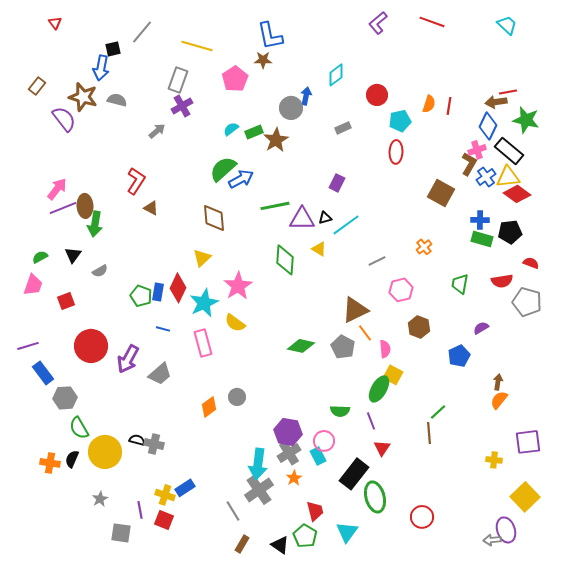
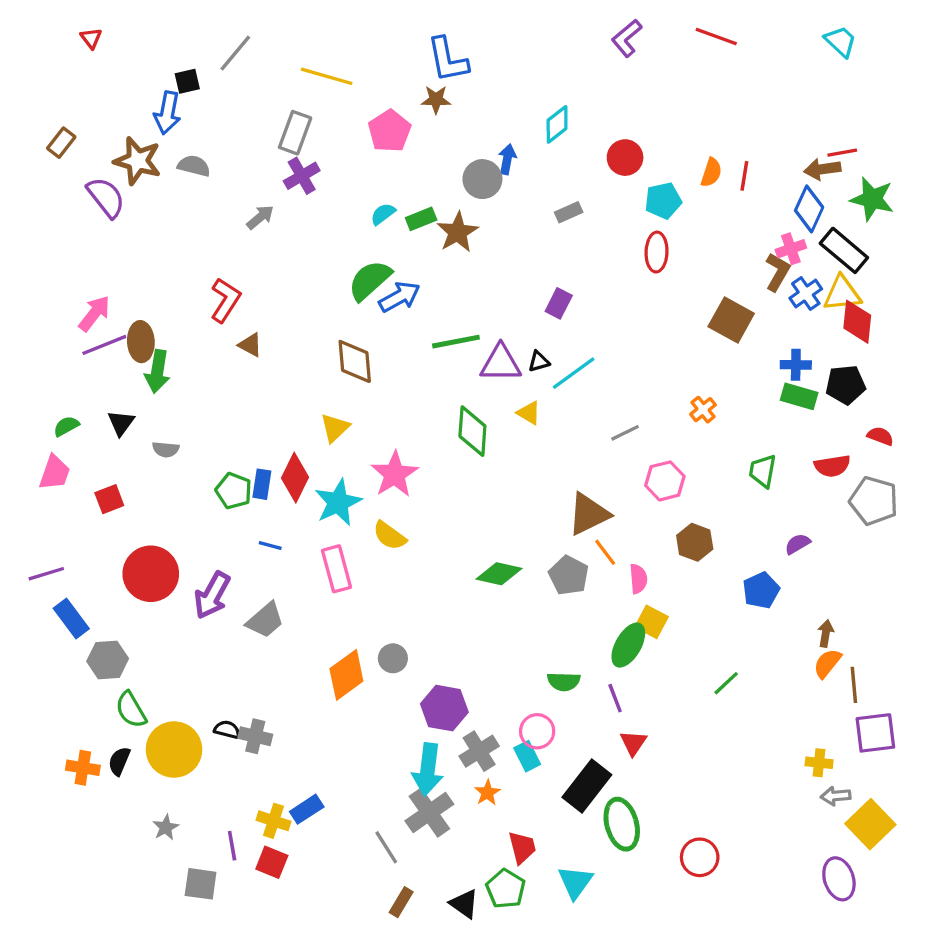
red diamond: (517, 194) -> (857, 322), turned 60
gray semicircle: (100, 271) -> (166, 449), turned 35
orange diamond: (209, 407) -> (346, 675), size x1.4
purple hexagon: (288, 432) -> (444, 708), moved
brown line: (429, 433) -> (854, 685), moved
gray arrow: (492, 540) -> (836, 796), moved

